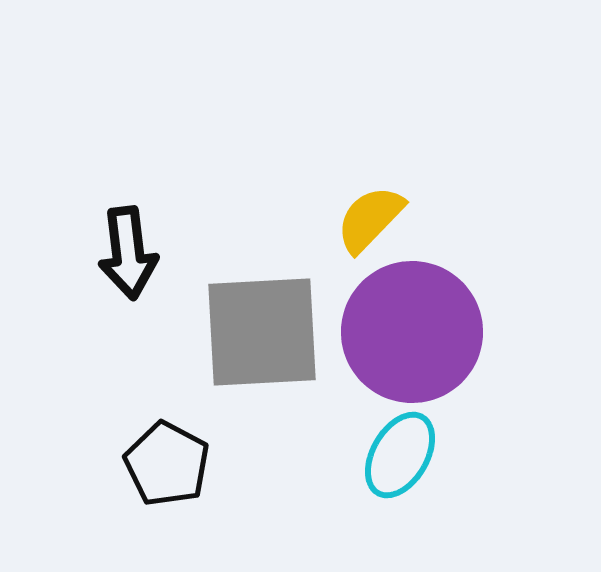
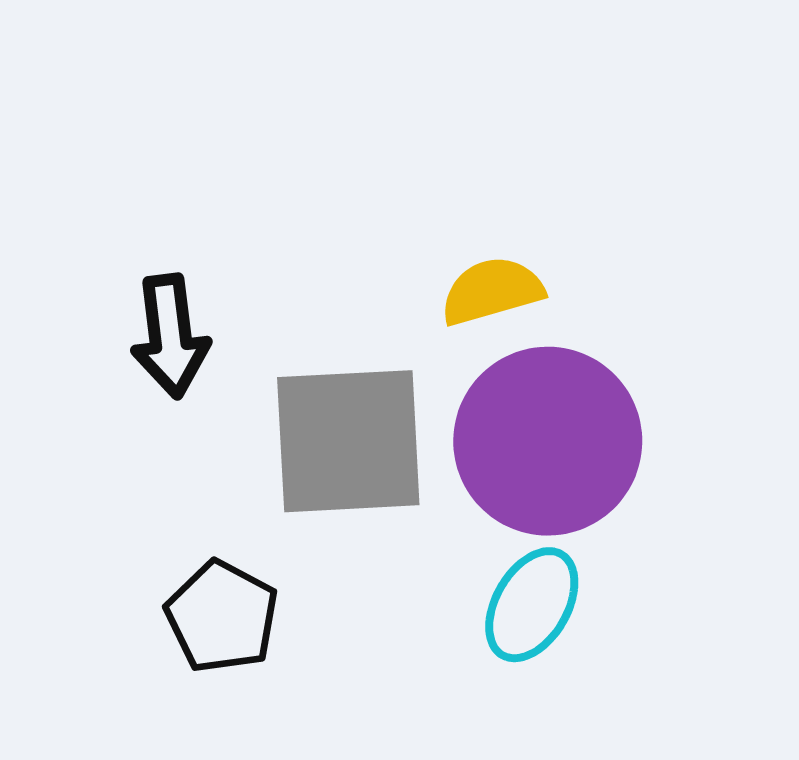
yellow semicircle: (370, 219) -> (492, 291), turned 30

